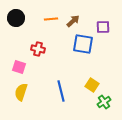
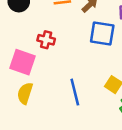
pink square: (19, 67) -> (22, 62), size x1.5

